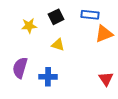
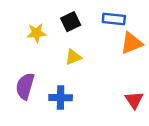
yellow triangle: (58, 45) -> (73, 57), turned -40

